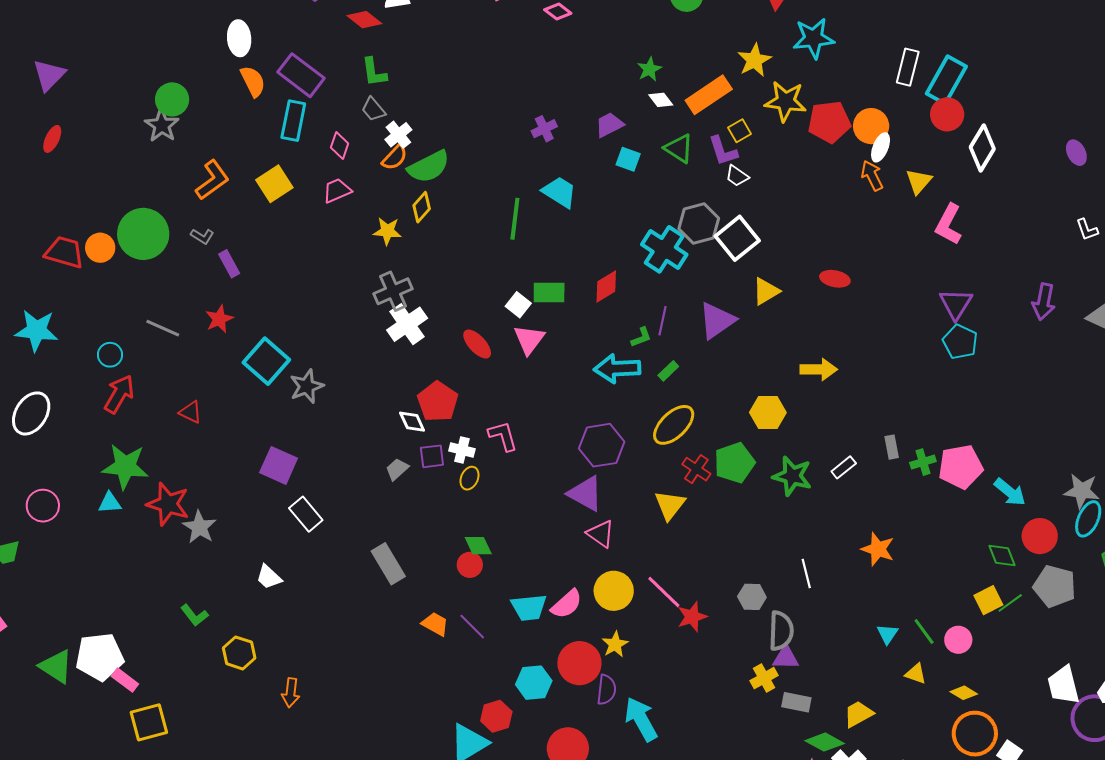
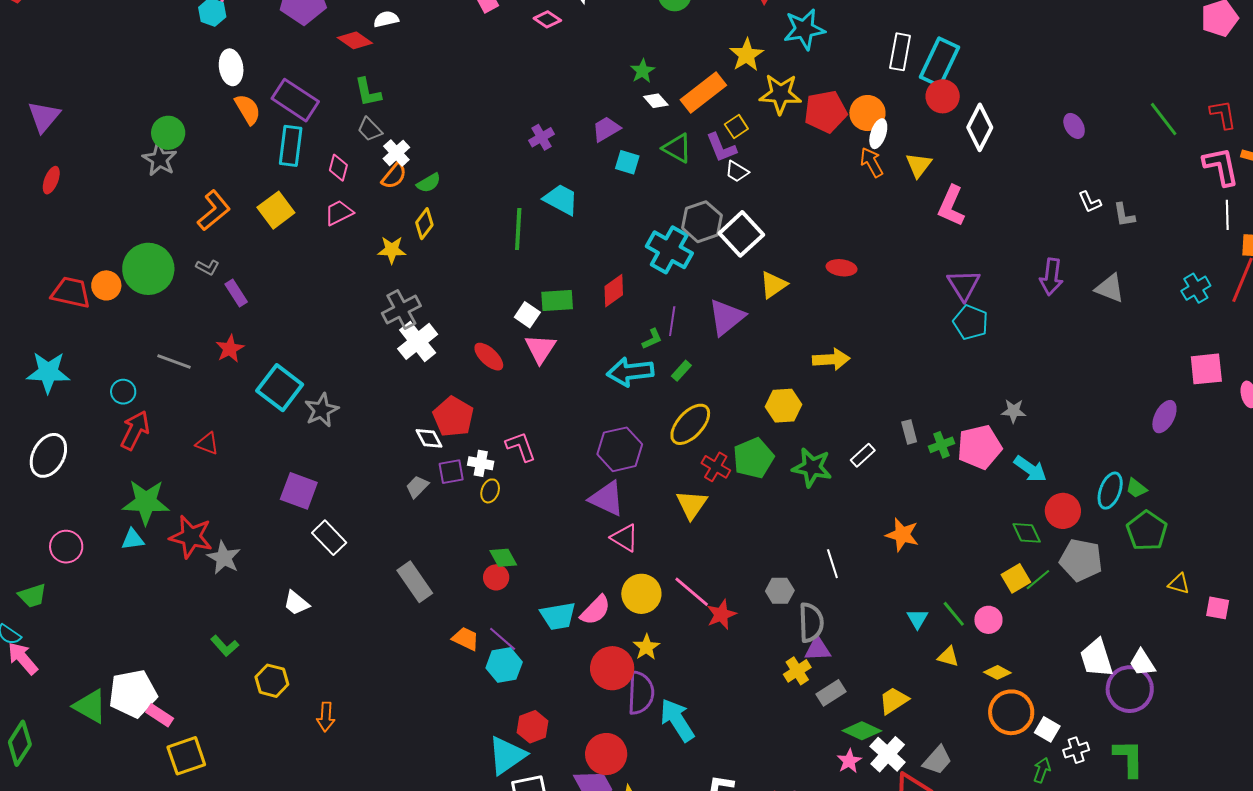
green semicircle: (429, 167) -> (429, 183), size x0.6
gray star: (1082, 491) -> (1014, 411), moved, size x0.7
cyan hexagon: (534, 683) -> (504, 665), moved
purple semicircle: (606, 690) -> (641, 693), size x1.4
gray rectangle: (796, 702) -> (831, 693), turned -40

